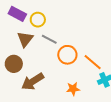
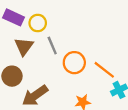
gray line: (49, 39) -> (52, 45), turned 42

